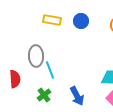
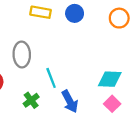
cyan line: (50, 70) -> (51, 78), moved

